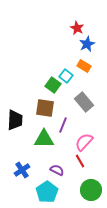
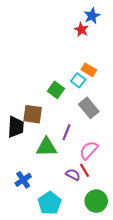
blue star: (87, 44) -> (92, 16), moved
cyan square: (66, 76) -> (78, 80), moved
brown square: (45, 108) -> (33, 114), moved
purple semicircle: (57, 170) -> (73, 175), moved

